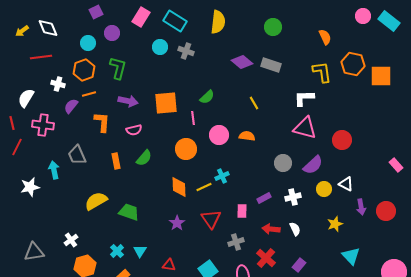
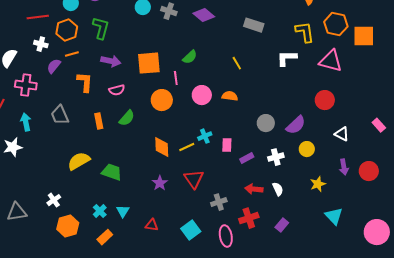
red line: (41, 57) -> (38, 17), moved
purple diamond: (242, 62) -> (204, 15), moved
pink triangle: (305, 128) -> (331, 61), moved
orange circle: (186, 149) -> (162, 100), moved
cyan arrow: (54, 170) -> (26, 122), moved
white triangle: (346, 184) -> (342, 134), moved
pink rectangle: (242, 211) -> (227, 145), moved
red cross: (266, 258) -> (249, 218), turned 30

